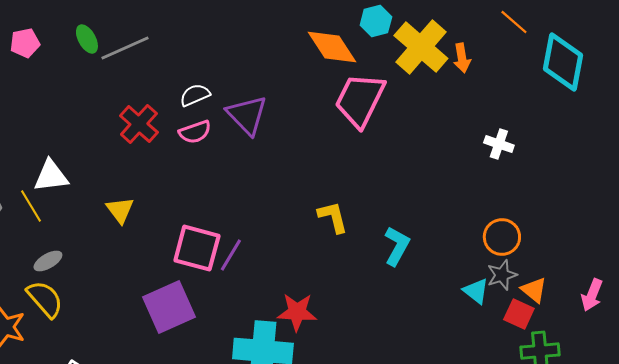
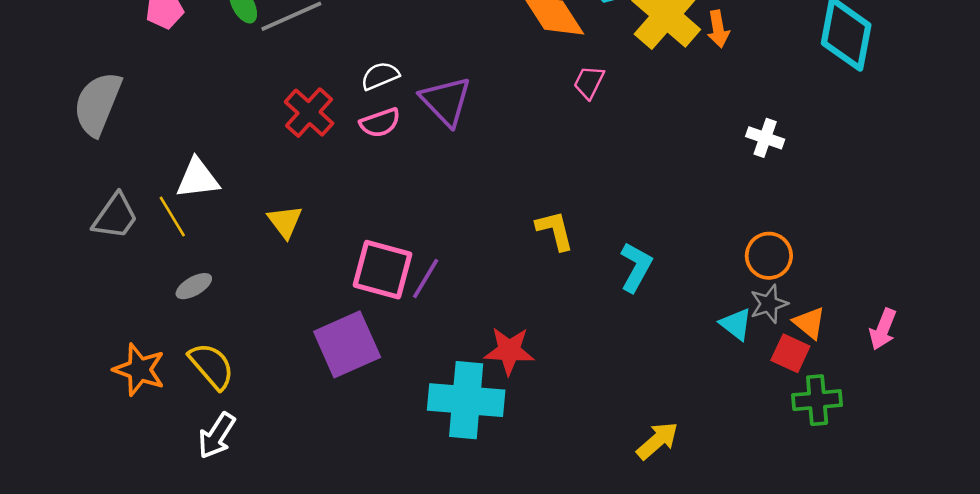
pink trapezoid: (360, 100) -> (589, 82), size x0.5
yellow semicircle: (45, 299) -> (212, 366), moved

